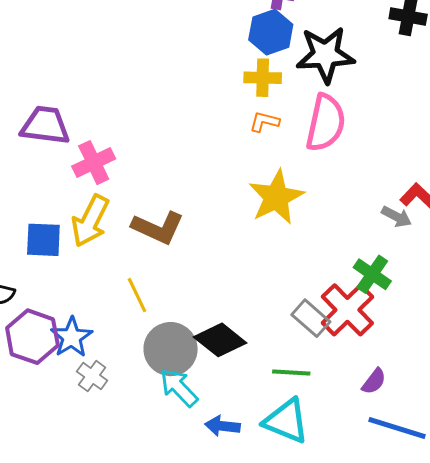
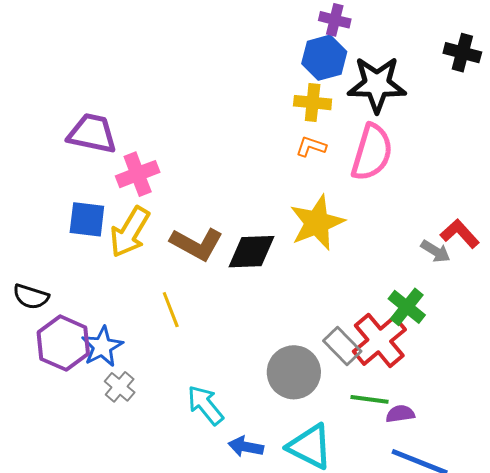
blue square: (43, 240) -> (87, 219), moved
black diamond: (220, 340) -> (252, 252), moved, turned -45
gray circle: (171, 349) -> (294, 372), moved
green line: (291, 373) -> (369, 399), moved
purple semicircle: (374, 381) -> (400, 414), turned -140

